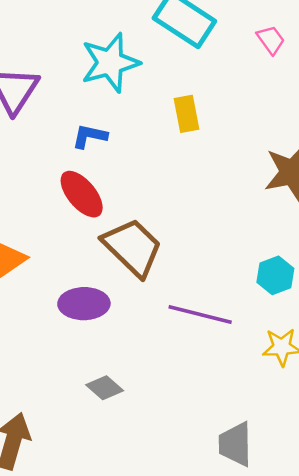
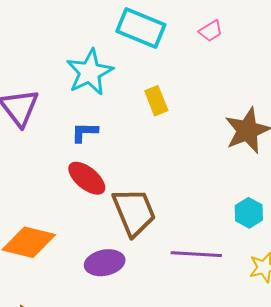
pink trapezoid: (271, 40) -> (211, 31), turned 105
brown trapezoid: (132, 247) -> (134, 212), turned 34

